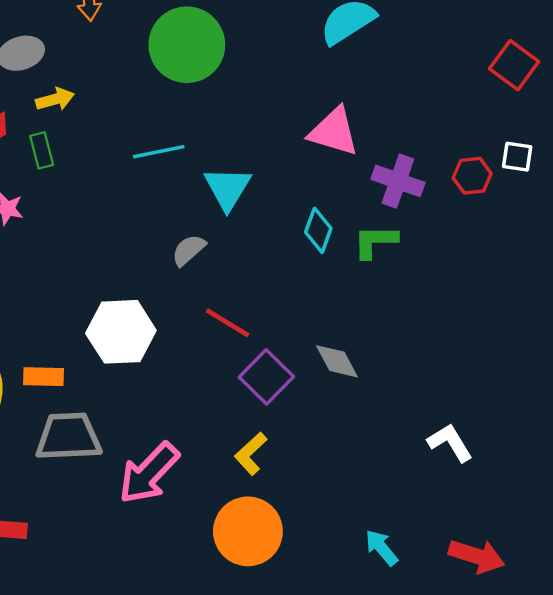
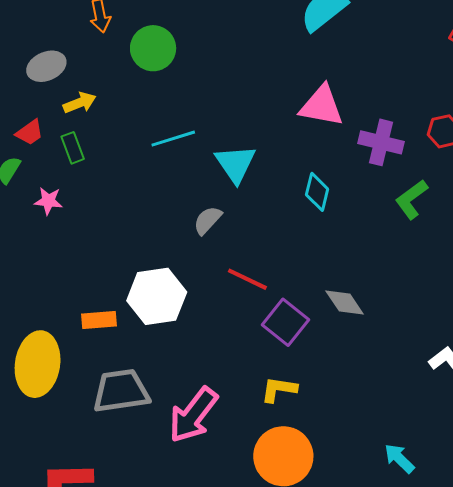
green circle: (187, 45) -> (153, 48), moved, size x0.7
green L-shape: (375, 241) -> (412, 199), moved, turned -30
orange rectangle: (44, 377) -> (99, 320), moved
yellow L-shape: (251, 454) -> (279, 389), turned 57

